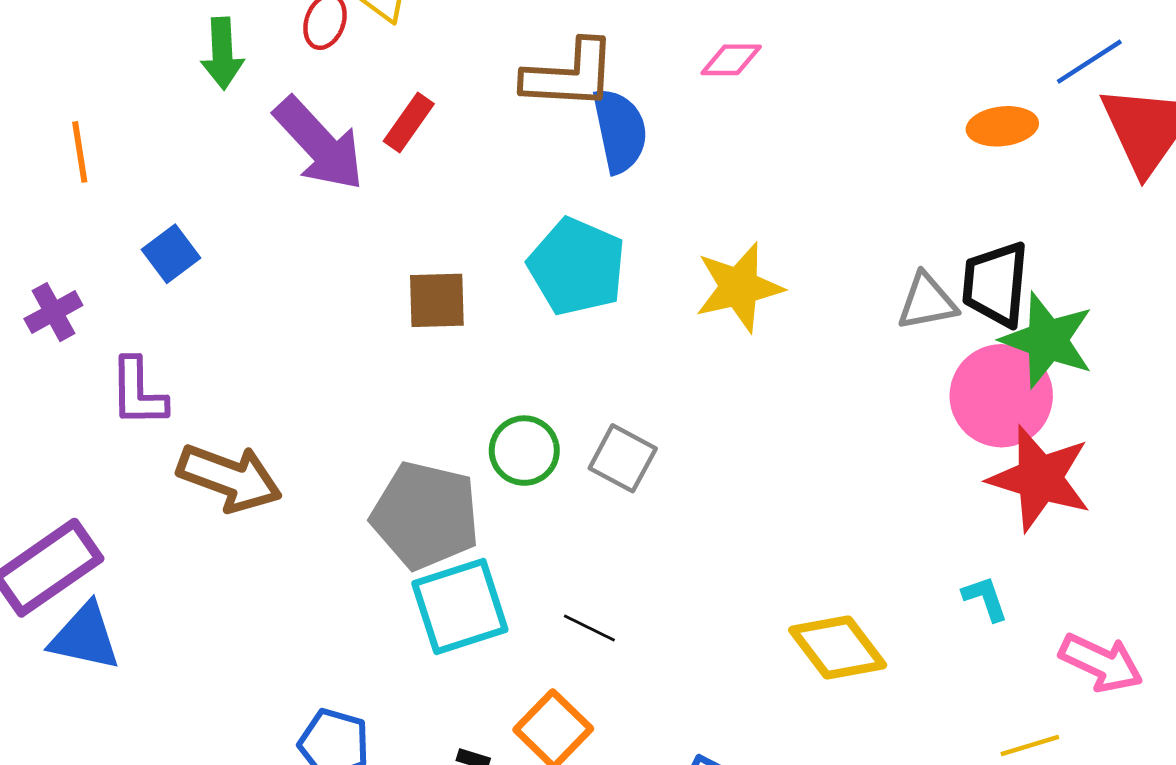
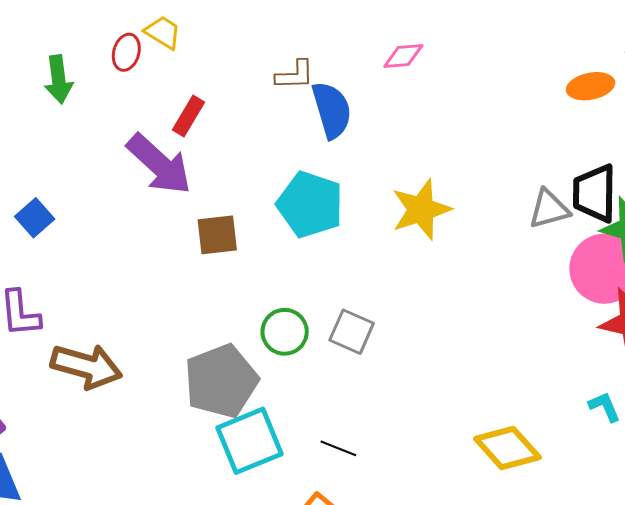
brown L-shape: (570, 75) -> (295, 75), size x0.6
purple arrow: (319, 144) -> (159, 164), moved
gray pentagon: (425, 515) -> (221, 381), turned -30

